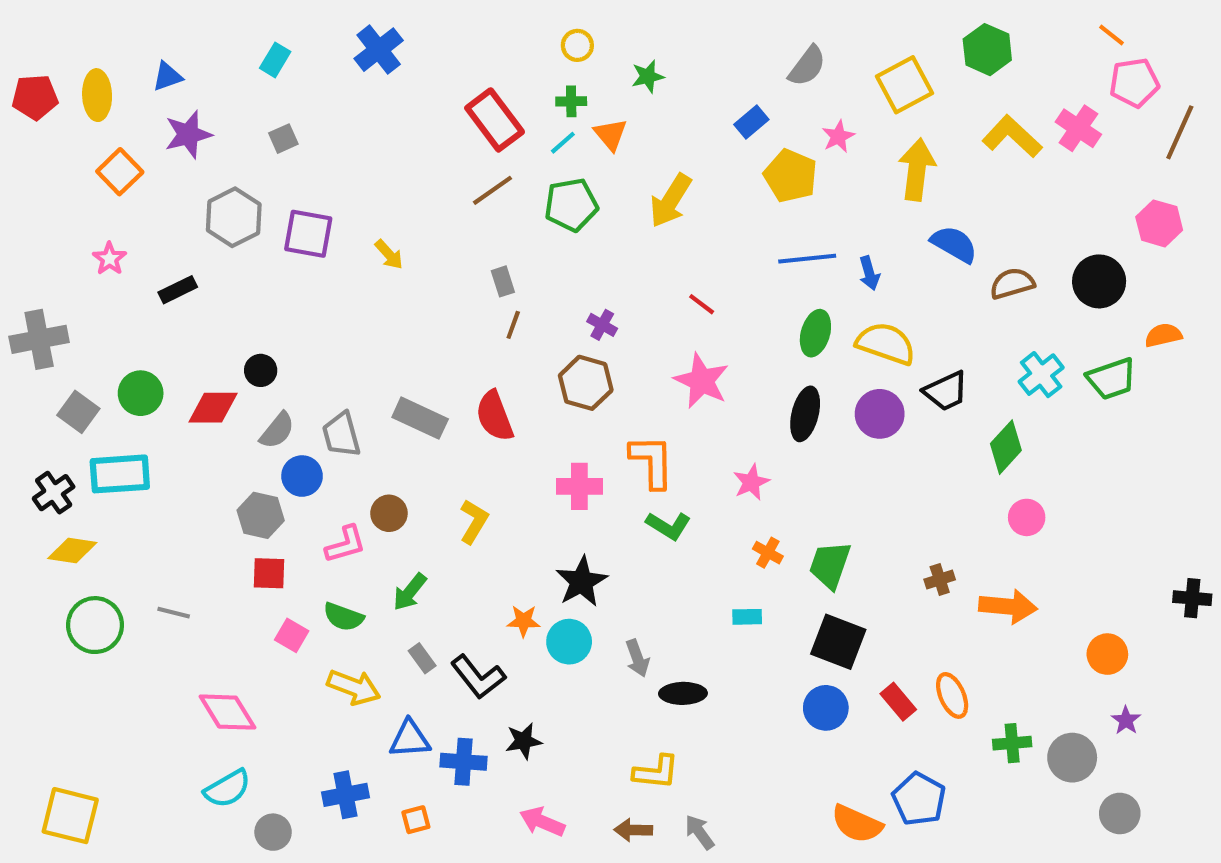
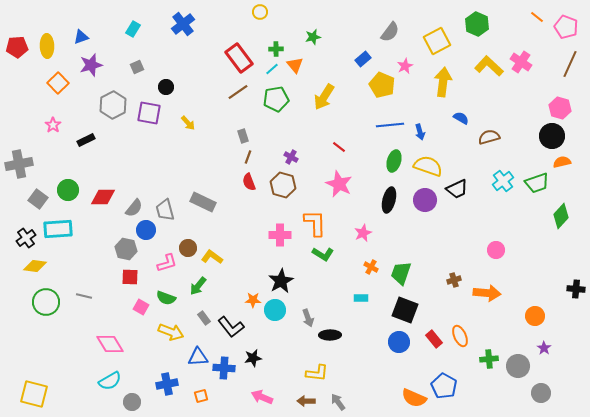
yellow circle: (577, 45) -> (260, 12), moved
pink pentagon: (1134, 83) -> (566, 27), moved, turned 30
blue semicircle: (954, 244) -> (461, 118), size x0.7
black circle: (1099, 281) -> (552, 136), moved
black circle: (261, 370) -> (166, 87), moved
red semicircle: (495, 416) -> (249, 182), moved, size x0.7
green diamond: (1006, 447) -> (561, 216), moved
yellow L-shape: (474, 522) -> (212, 257), moved, turned -85

